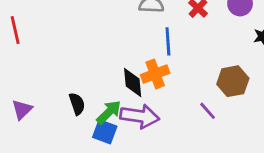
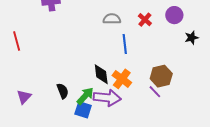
orange cross: (155, 74) -> (122, 79), moved, turned -30
brown hexagon: (233, 81) -> (161, 76), moved

